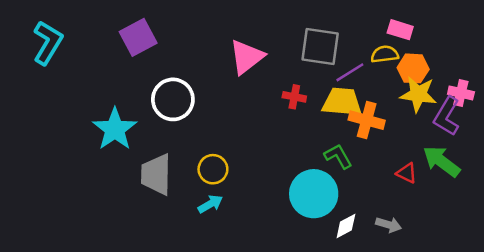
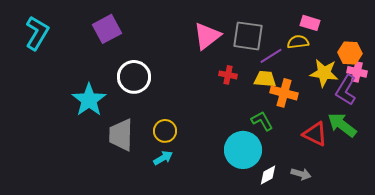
pink triangle: (247, 57) -> (207, 36), moved
orange hexagon: (413, 68) -> (350, 53), moved
yellow trapezoid: (342, 102) -> (265, 79), size x0.7
red triangle: (407, 173) -> (315, 134), size x1.5

